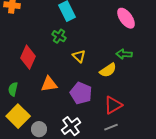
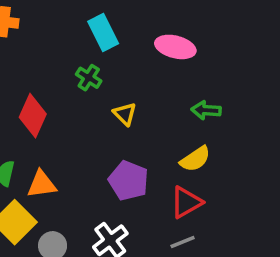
pink ellipse: (126, 18) -> (175, 47), moved, turned -40
yellow semicircle: (108, 70) -> (195, 159), moved
orange triangle: (49, 84) -> (42, 184), moved

